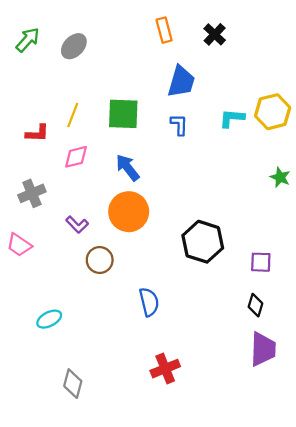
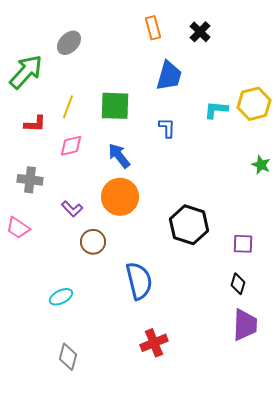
green arrow: (28, 40) -> (26, 72), moved, size x1.5
blue L-shape: (179, 125) -> (167, 128), moved
gray cross: (32, 193) -> (30, 180), turned 30
blue semicircle: (149, 302) -> (139, 281), size x1.4
cyan ellipse: (49, 319) -> (61, 297), moved

